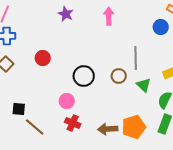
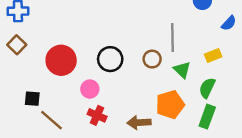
red circle: (43, 58) -> (61, 60), moved, size x1.6
orange pentagon: (134, 127) -> (170, 105), moved

